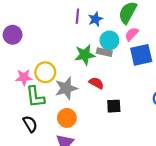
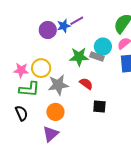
purple line: (77, 16) -> (77, 21), turned 48
blue star: (95, 19) -> (64, 26), moved
purple circle: (13, 35) -> (48, 30), moved
green L-shape: (35, 97) -> (29, 89), turned -85

